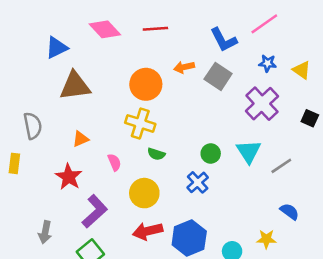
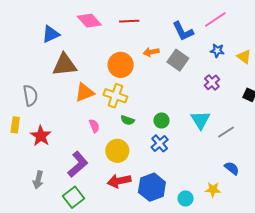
purple cross: (262, 104) -> (212, 82), size x0.6
orange triangle: (81, 139) -> (85, 93), moved, size x1.5
green circle: (211, 154) -> (161, 120), moved
red star: (69, 177) -> (41, 136), moved

